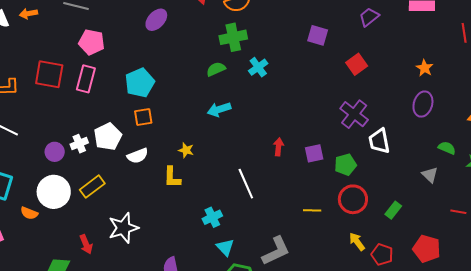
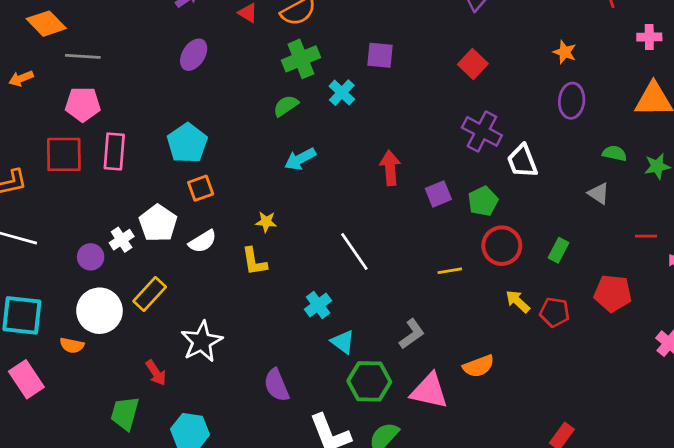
purple square: (318, 35) -> (380, 55), moved
pink pentagon: (92, 42) -> (83, 104), moved
red arrow: (279, 147) -> (390, 168), moved, size x1.4
gray L-shape: (276, 251) -> (412, 334), size x0.7

